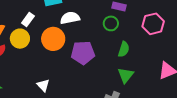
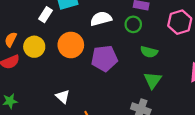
white semicircle: (70, 18) -> (101, 19), moved
white rectangle: (28, 20) -> (46, 15), moved
green semicircle: (124, 49) -> (149, 52), turned 91

